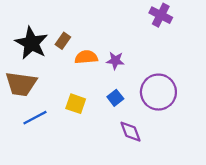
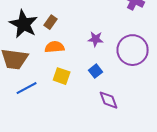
orange semicircle: (86, 57) -> (55, 47), moved
purple circle: (158, 92) -> (133, 50), moved

